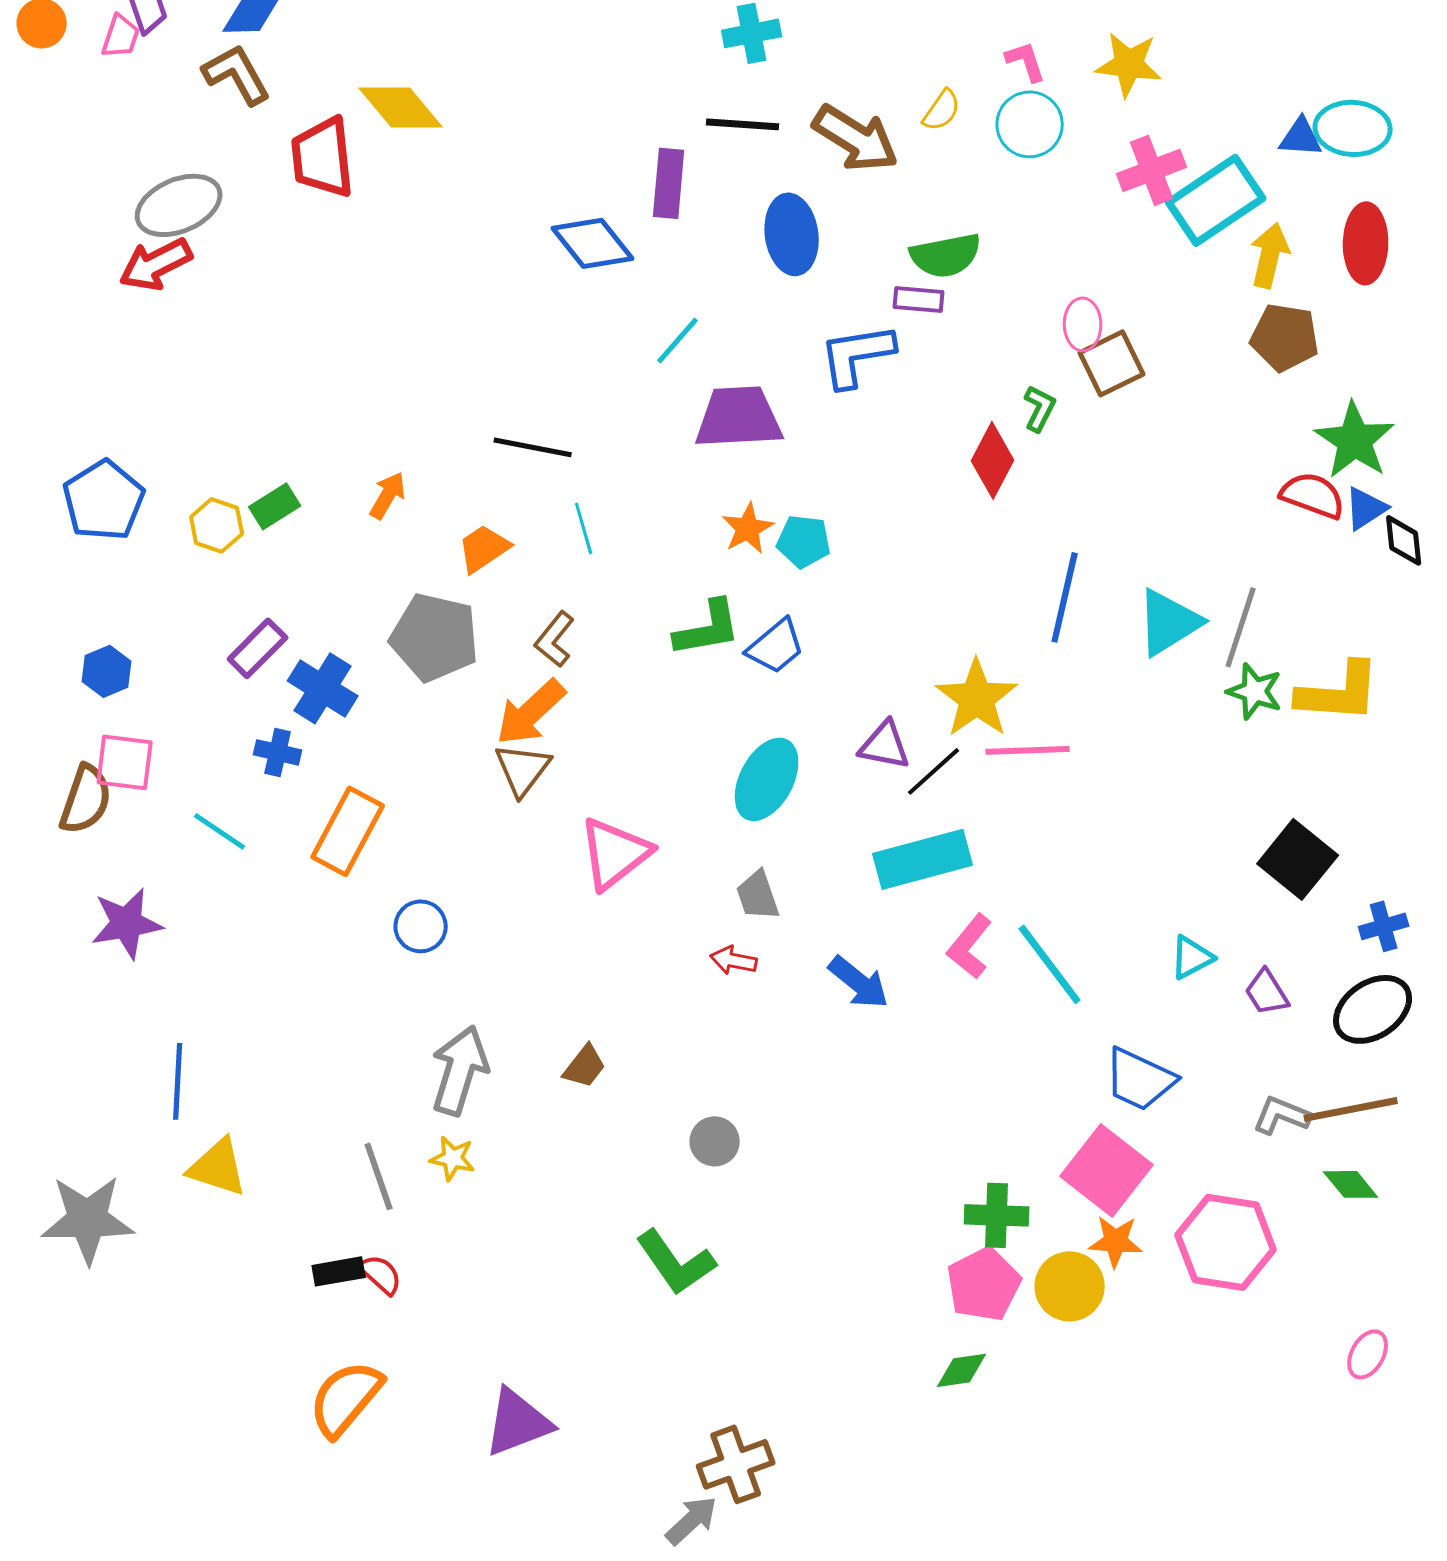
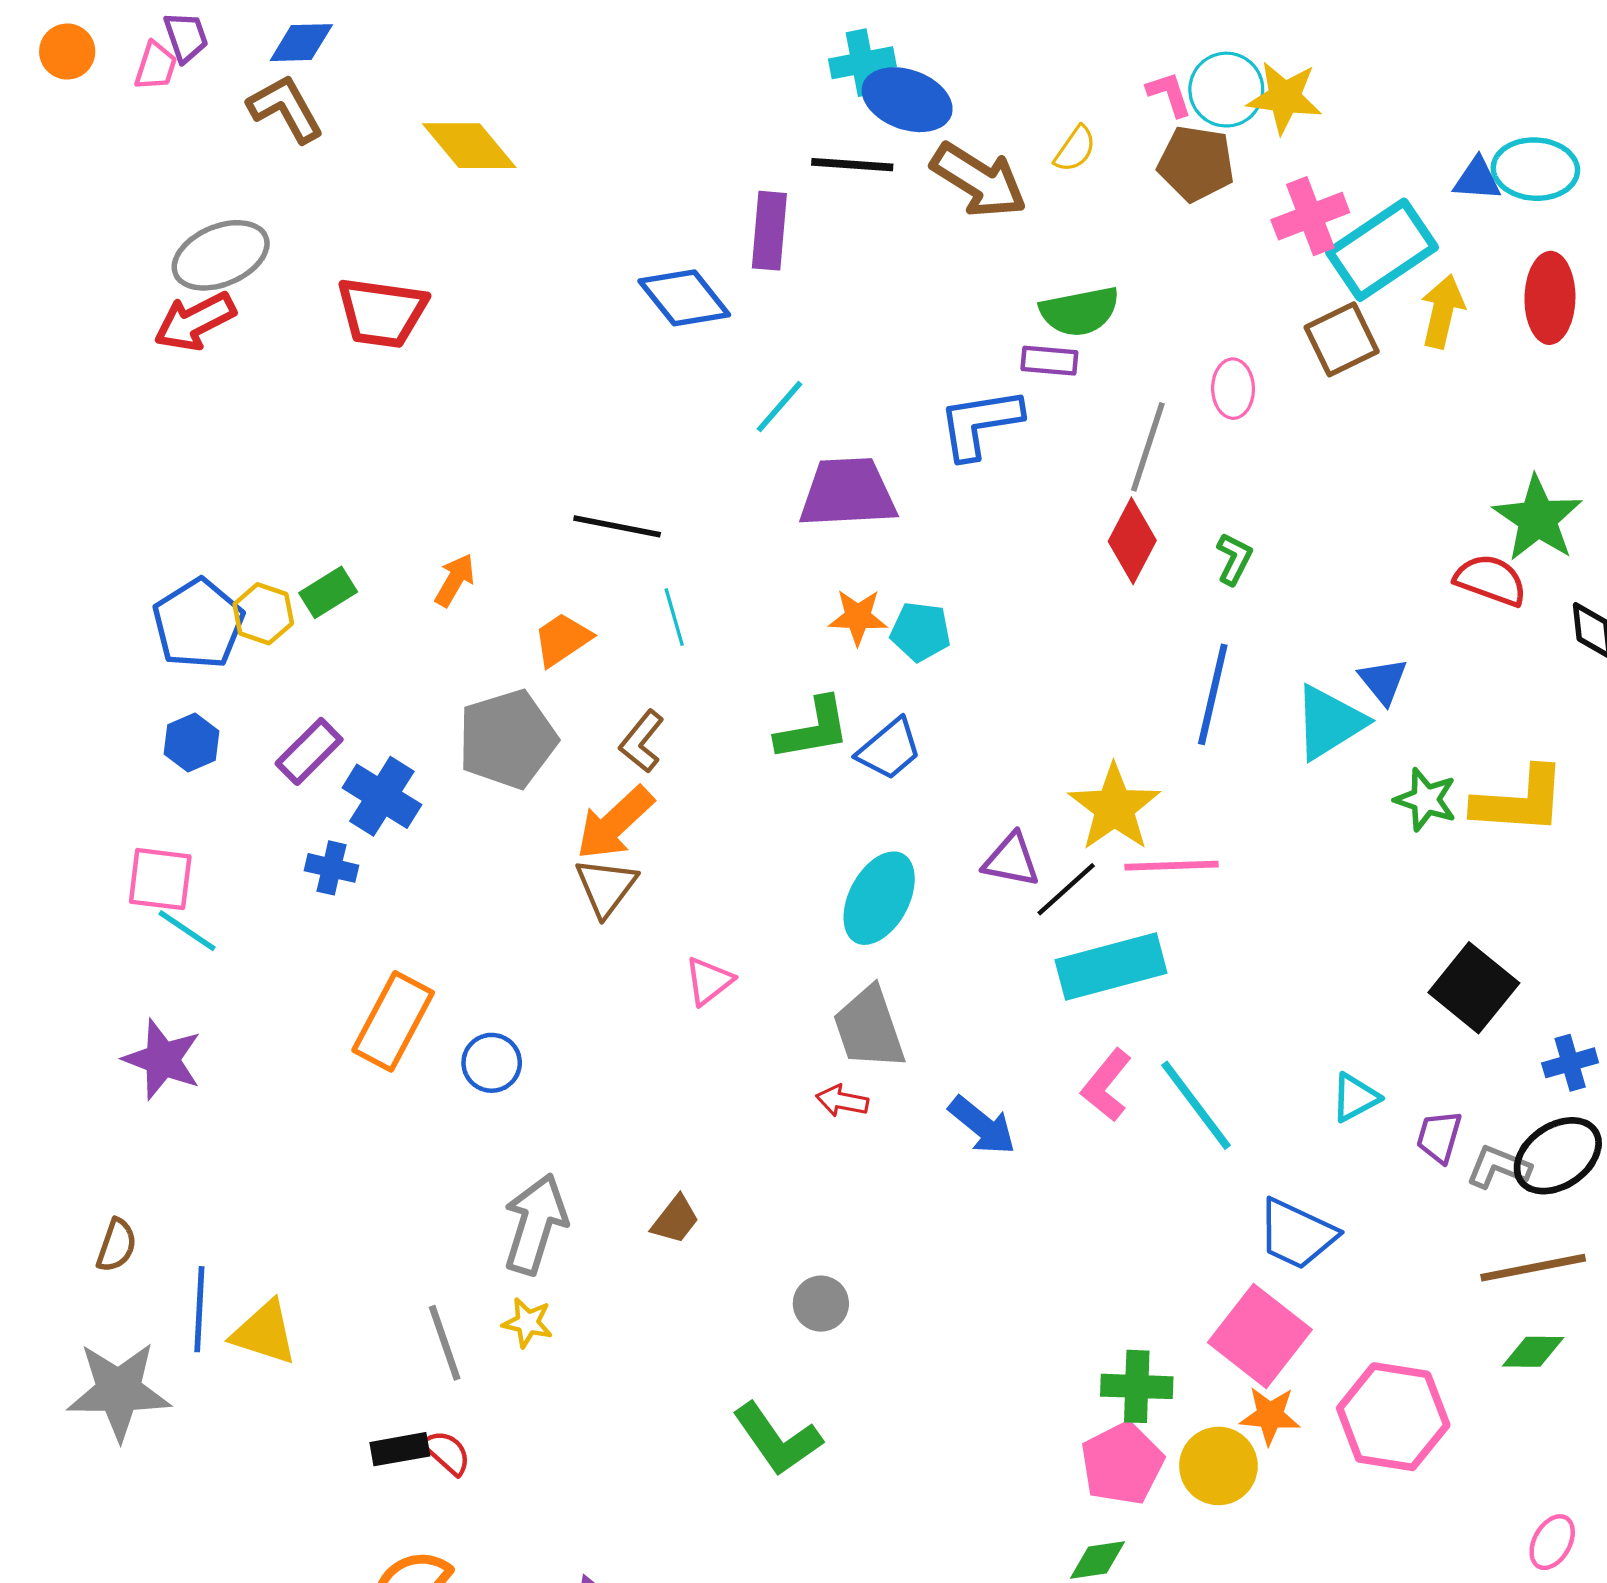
cyan circle: (1030, 124) -> (1226, 90), moved
red trapezoid: (323, 157) -> (382, 312), moved, turned -76
blue ellipse: (792, 234) -> (907, 100), moved, turned -62
brown pentagon: (1285, 337) -> (1196, 164), moved
brown square: (1112, 363) -> (1342, 339), moved
green L-shape: (1040, 408) -> (1234, 559), moved
blue pentagon: (104, 500) -> (198, 624), moved
blue triangle: (1366, 508) -> (1383, 681), moved, turned -36
orange star: (748, 528) -> (858, 617), turned 30
gray line: (1241, 627) -> (1148, 447), moved
gray pentagon: (435, 637) -> (507, 739), turned -30
blue hexagon: (107, 671) -> (192, 742), moved
brown semicircle: (86, 799) -> (116, 1245), moved, size x0.7
cyan line: (220, 831) -> (187, 931), moved
orange rectangle: (348, 831) -> (393, 1021), moved
pink triangle: (615, 853) -> (709, 981), size x0.6
cyan rectangle: (923, 859) -> (1111, 966), moved
gray trapezoid: (758, 895) -> (869, 1028), size x1.5
purple star: (127, 923) -> (162, 1059), turned 30
purple trapezoid: (1267, 992) -> (1439, 1137), turned 48
blue line: (178, 1081) -> (199, 1309), moved
gray L-shape: (1282, 1115) -> (1498, 1167), moved
green diamond: (1351, 1184) -> (1533, 1352), turned -50

